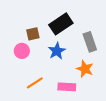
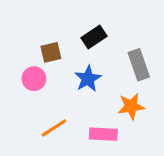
black rectangle: (61, 24) -> (94, 37), size x0.7
orange star: (85, 69) -> (131, 106), turned -30

